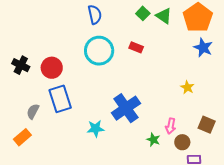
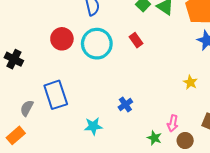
red rectangle: (136, 47) -> (136, 40), turned 32
red circle: (52, 68) -> (62, 39), moved
blue cross: (126, 108) -> (125, 105), size x0.5

